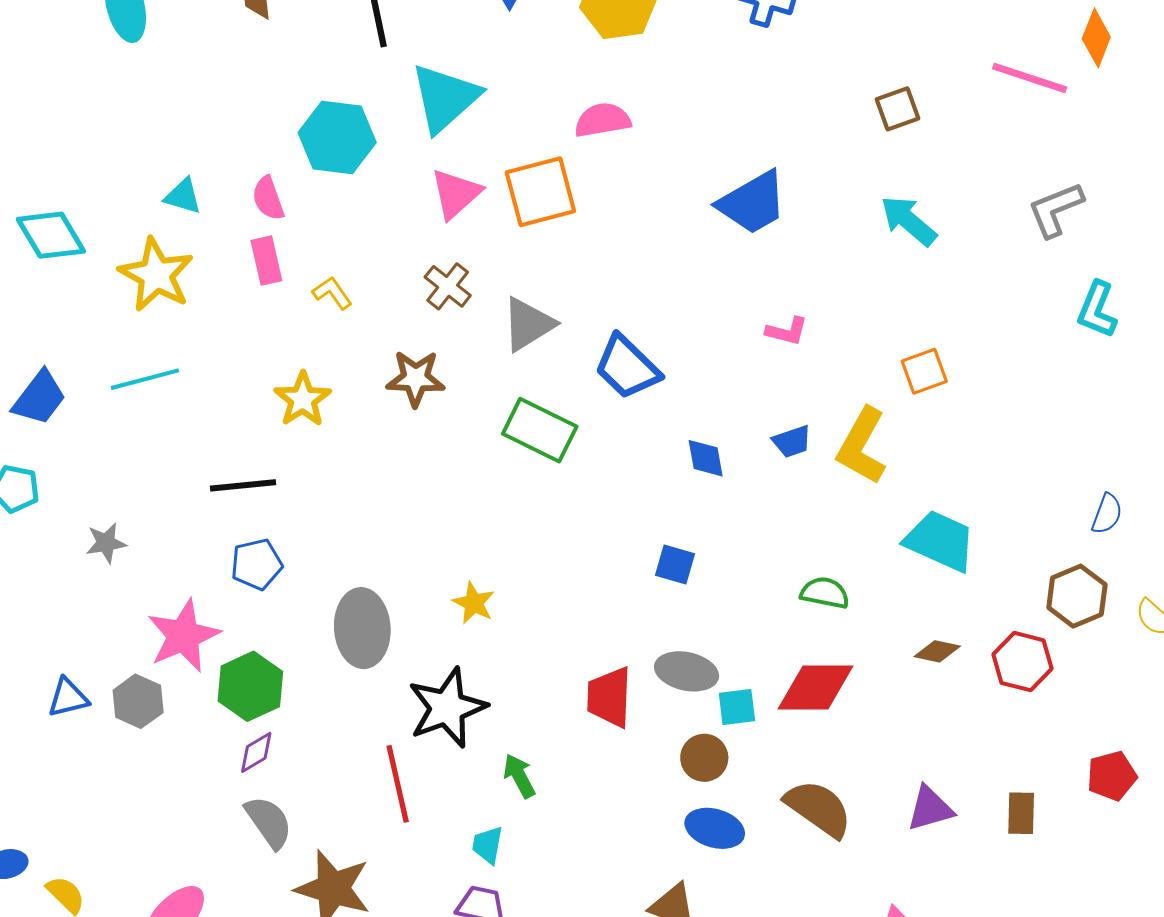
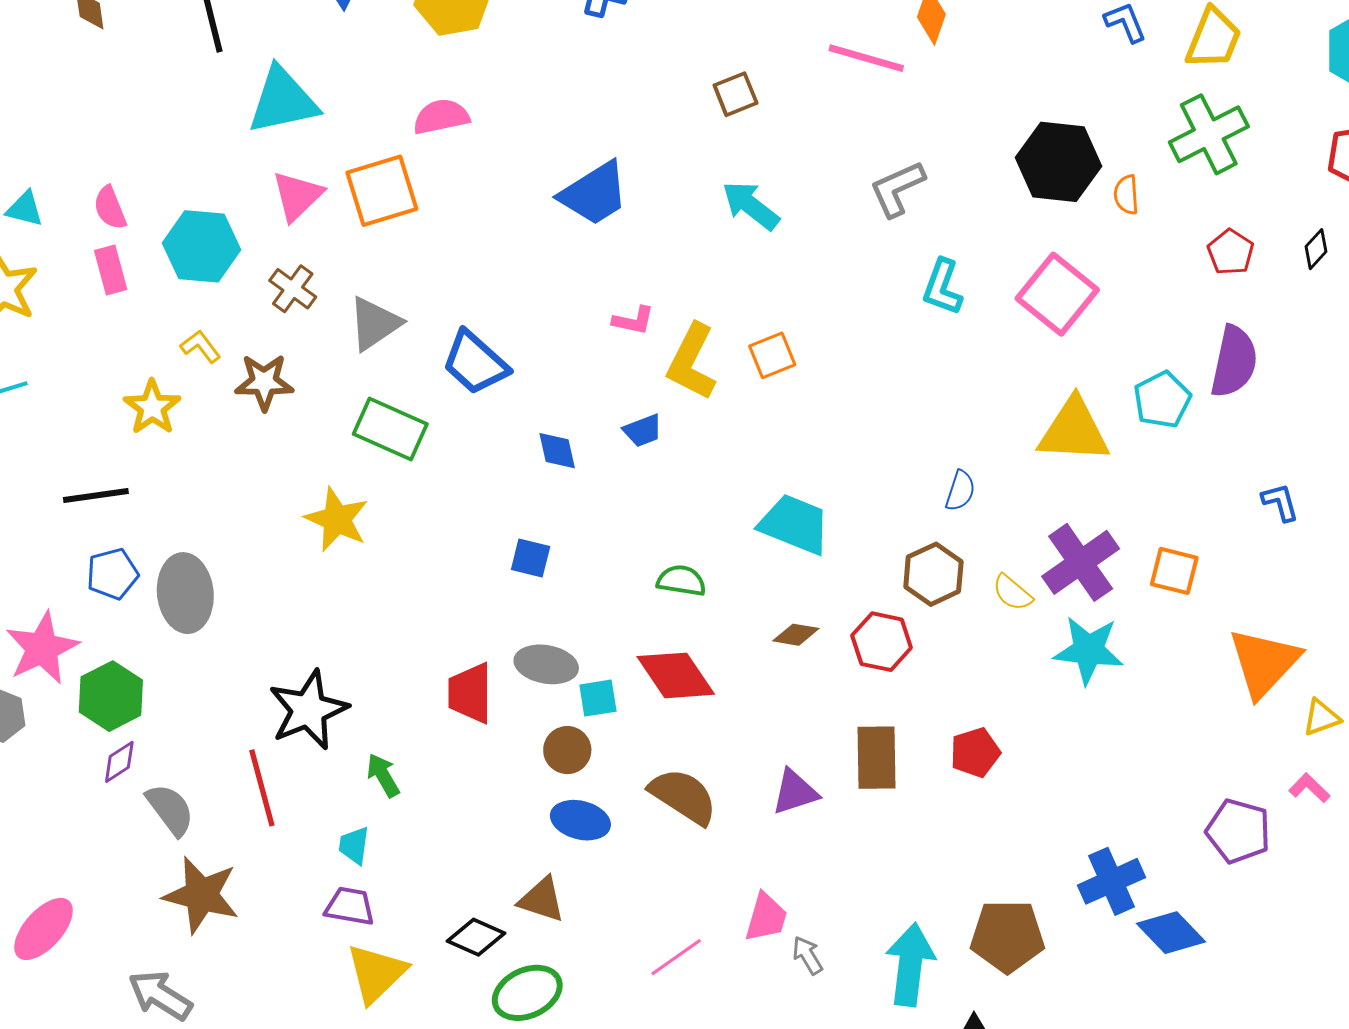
cyan triangle: (445, 98) -> (283, 101), turned 32
cyan hexagon: (337, 138) -> (202, 246), moved
yellow L-shape: (332, 293) -> (201, 346), moved
yellow L-shape: (862, 446) -> (692, 362), moved
yellow star: (474, 603) -> (337, 519), moved, size x1.5
gray ellipse: (362, 628) -> (185, 593), moved
red diamond: (816, 687) -> (676, 675), turned 58
brown rectangle: (1021, 813) -> (876, 758), moved, size x1.5
gray semicircle: (269, 822) -> (170, 809), moved

